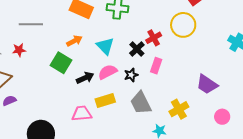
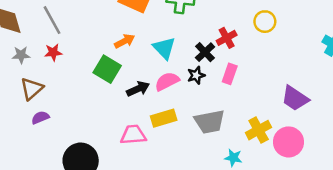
gray line: (31, 24) -> (52, 20), moved, turned 60
yellow circle: (183, 25) -> (265, 22), size x0.7
black star: (131, 75) -> (196, 75), moved
gray trapezoid: (141, 103) -> (210, 122), turned -75
pink circle: (222, 117) -> (289, 142), moved, size x1.5

